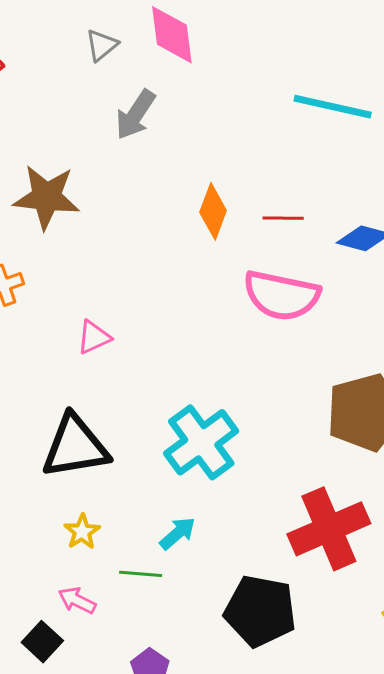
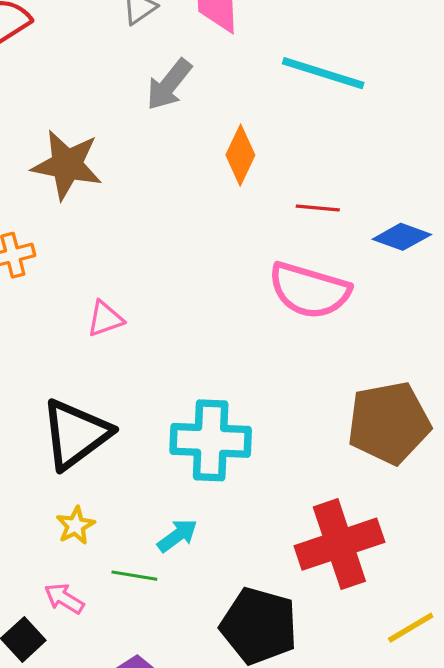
cyan line: (333, 107) -> (323, 73), moved
orange diamond: (213, 211) -> (240, 155), moved
cyan cross: (201, 442) -> (211, 440), turned 34
black triangle: (75, 447) -> (76, 434), turned -32

